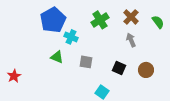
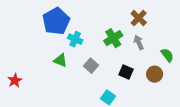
green cross: (100, 20) -> (113, 38), moved
green semicircle: (158, 22) -> (167, 55), moved
gray square: (86, 62) -> (91, 66), turned 32

